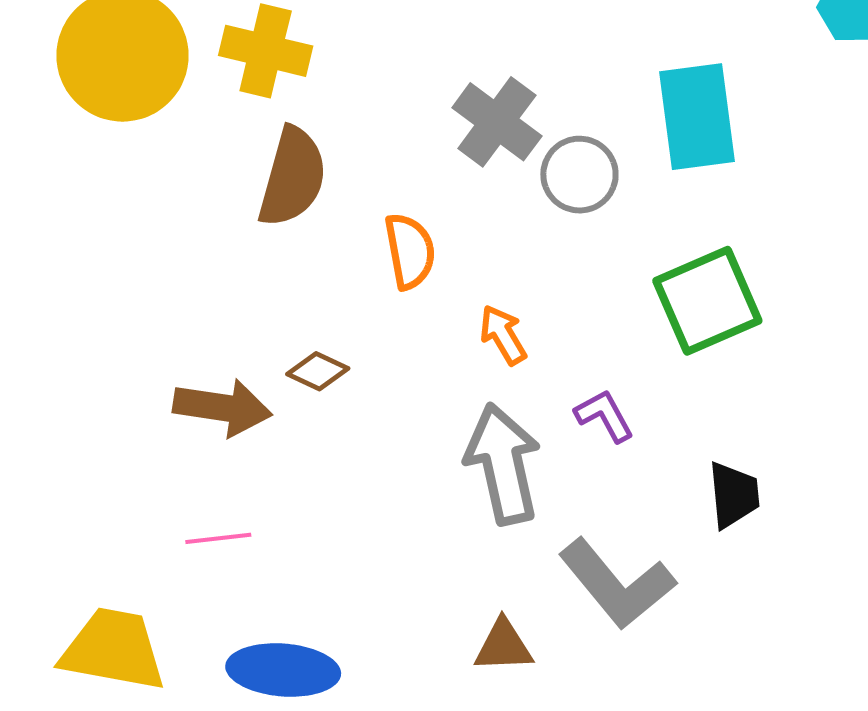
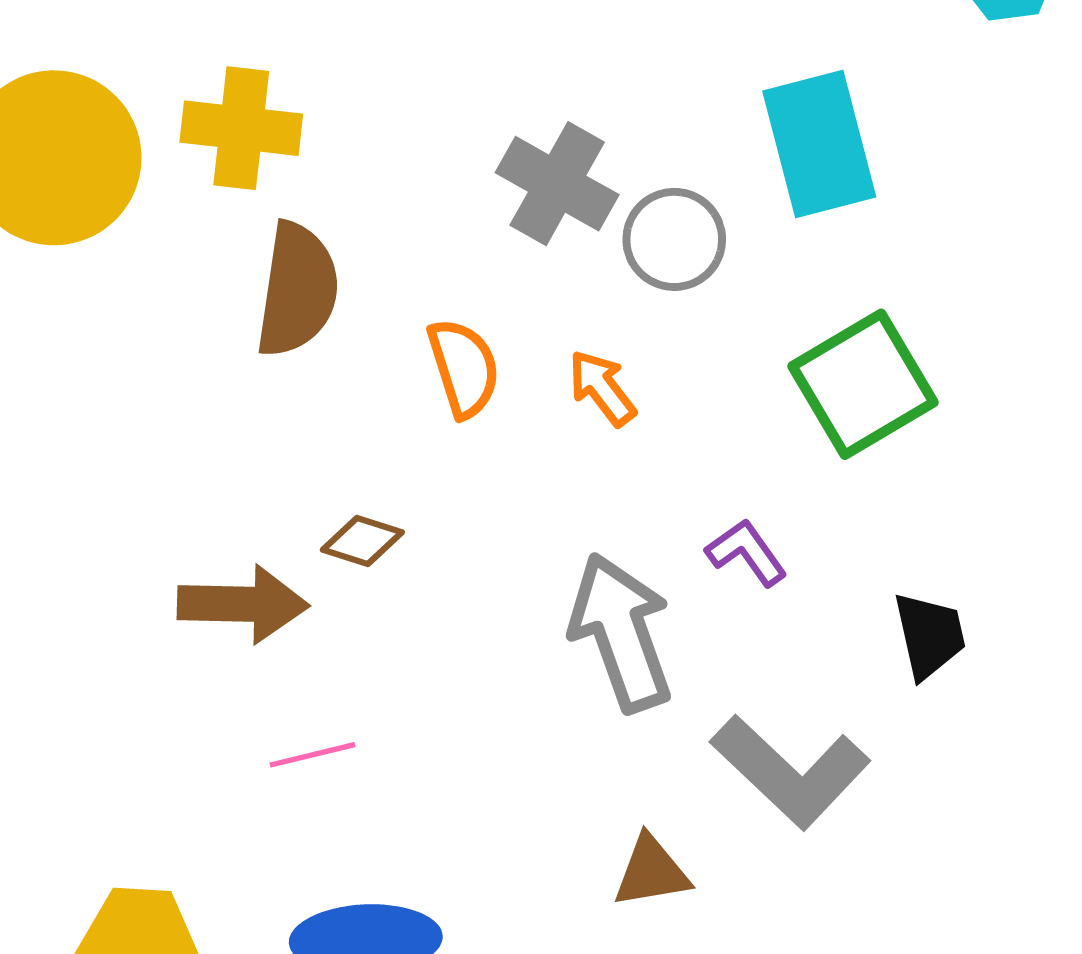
orange arrow: (503, 335) -> (602, 388), moved
pink line: (218, 538) -> (312, 755), moved

